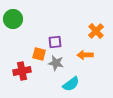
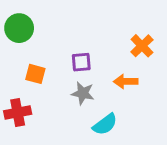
orange square: (39, 54) -> (35, 74), moved
red cross: (22, 71) -> (18, 112), moved

